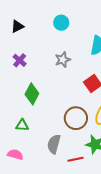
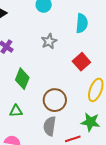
brown circle: (76, 118) -> (55, 100), moved

